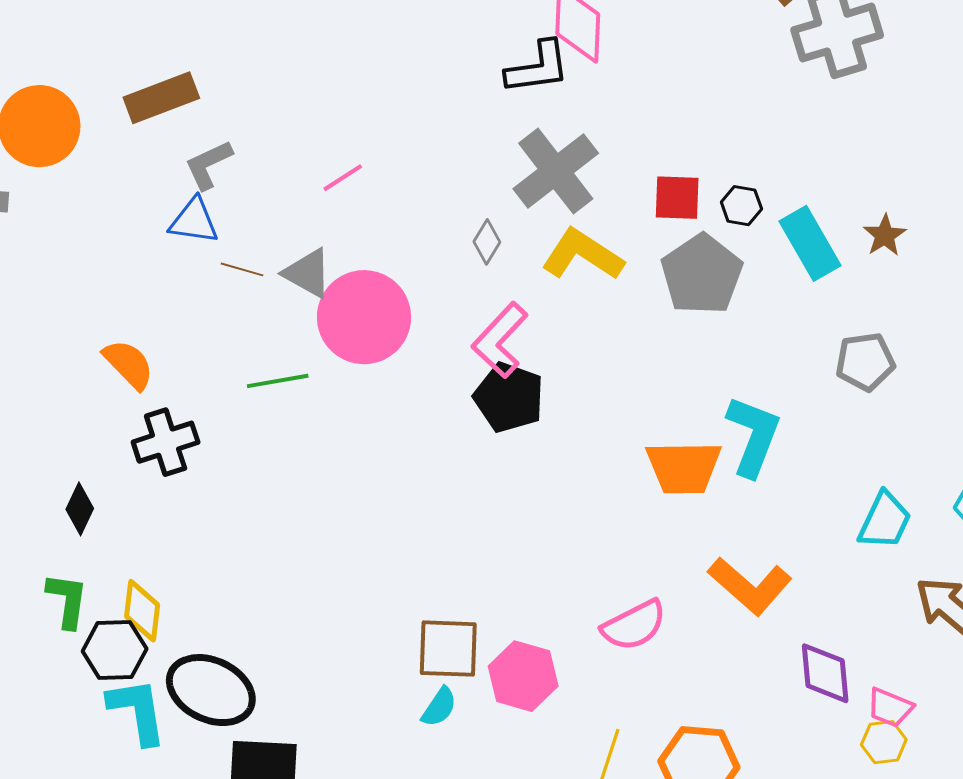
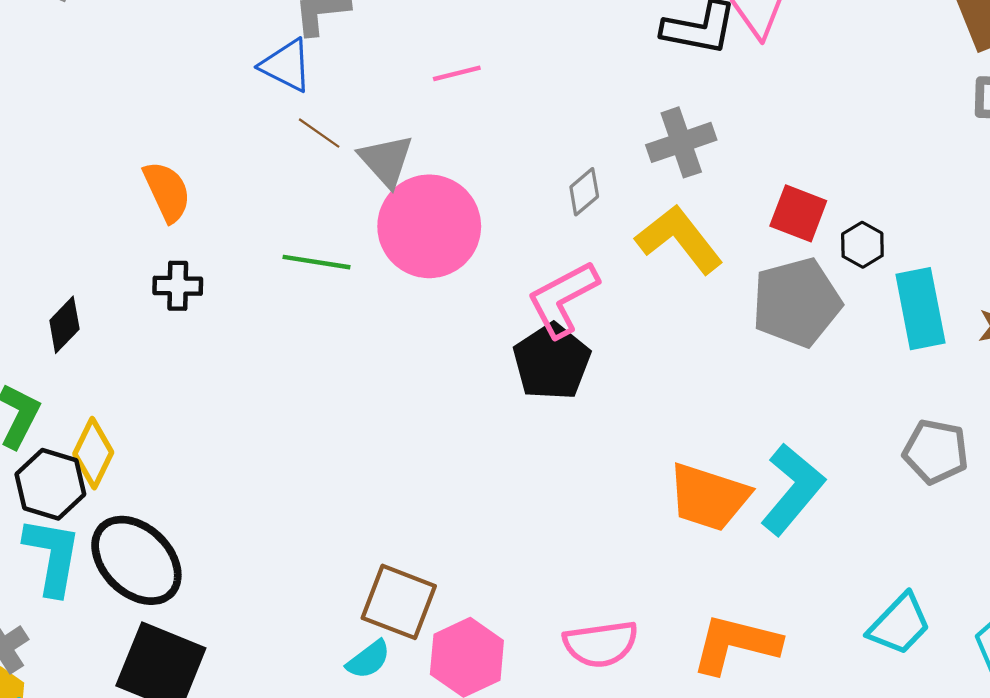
gray cross: (556, 171) -> (681, 142), size x0.7
black cross: (166, 442) -> (178, 286), size x0.7
orange L-shape: (750, 586) -> (736, 644), turned 134

